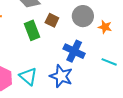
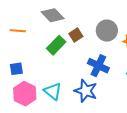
brown square: (52, 20) -> (76, 35), turned 32
green rectangle: (32, 30) -> (56, 45), turned 66

